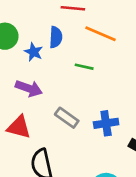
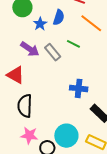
gray rectangle: (67, 118) -> (53, 52), moved

